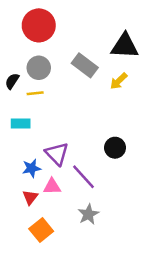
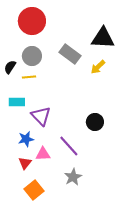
purple triangle: (57, 154) -> (41, 116), moved

